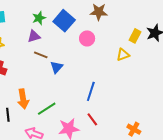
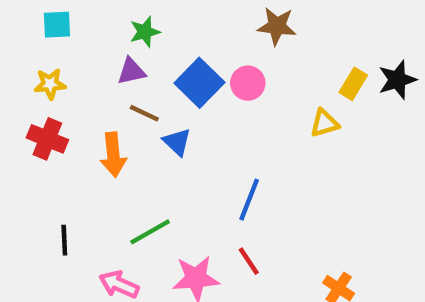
blue square: (64, 21) -> (199, 83), moved
blue triangle: (56, 67) -> (177, 142), turned -32
orange arrow: (23, 99) -> (113, 155), moved

